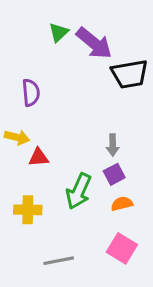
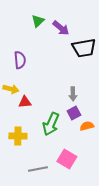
purple arrow: (94, 43) -> (61, 28), size x0.7
orange semicircle: (122, 204) -> (87, 126), moved
pink square: (122, 248) -> (67, 159), moved

